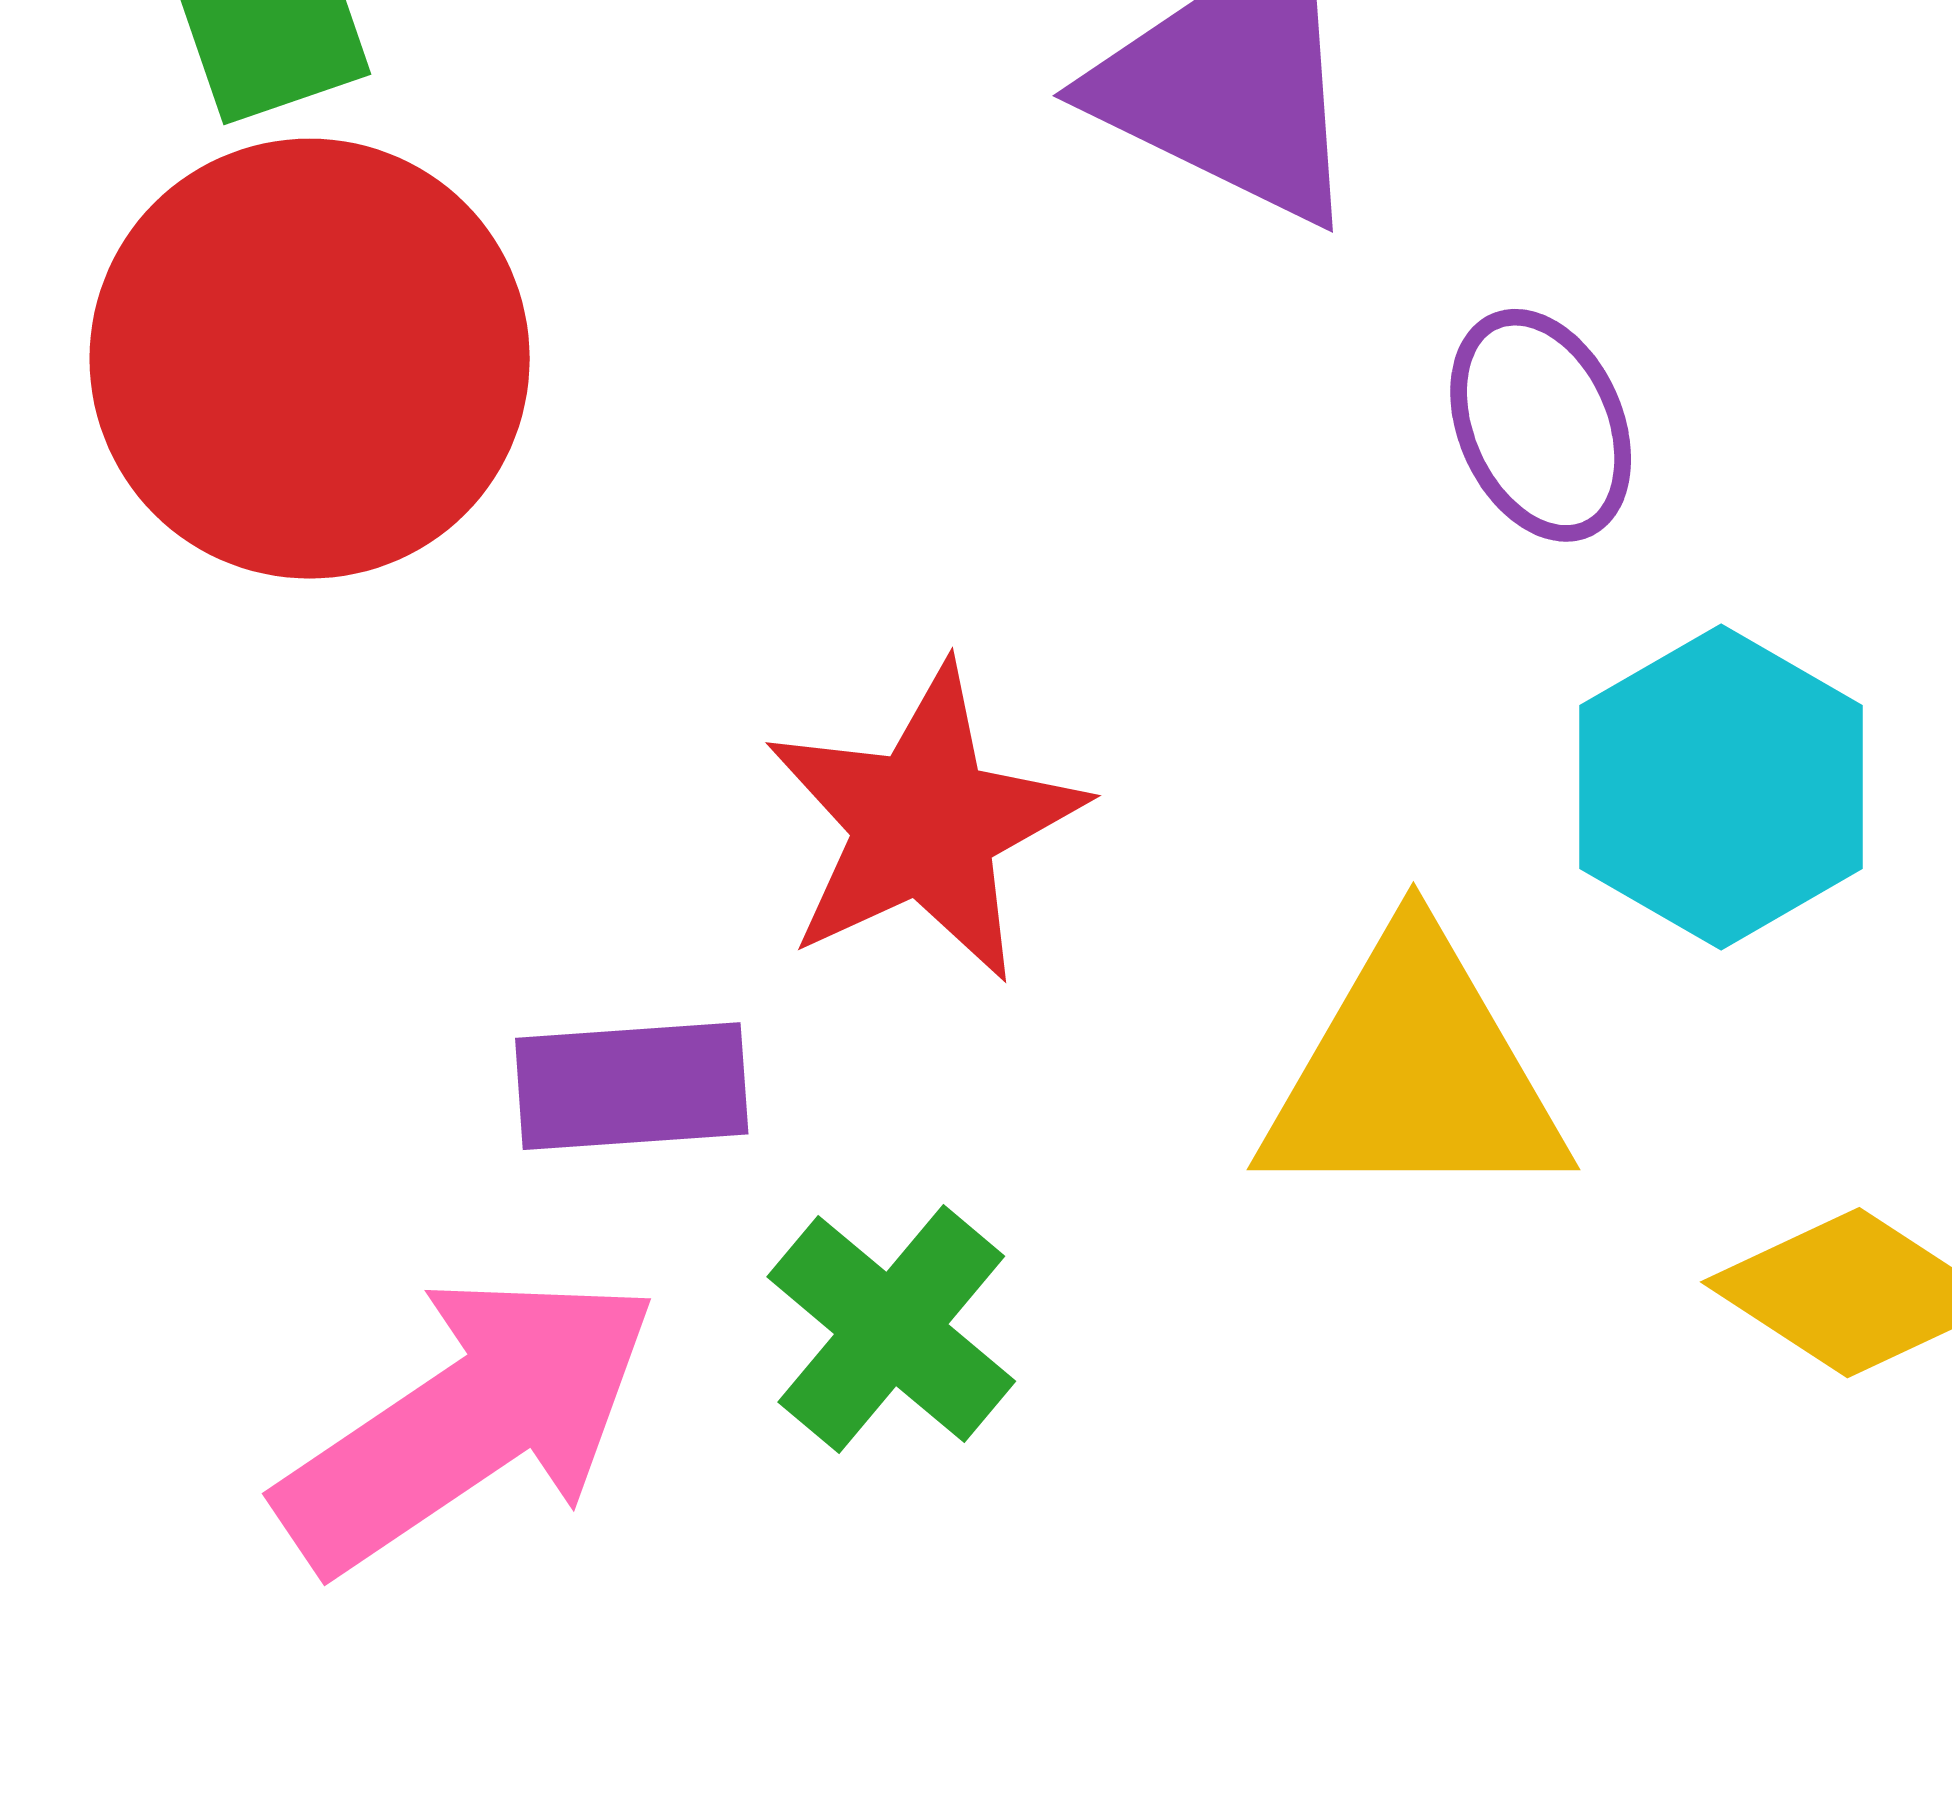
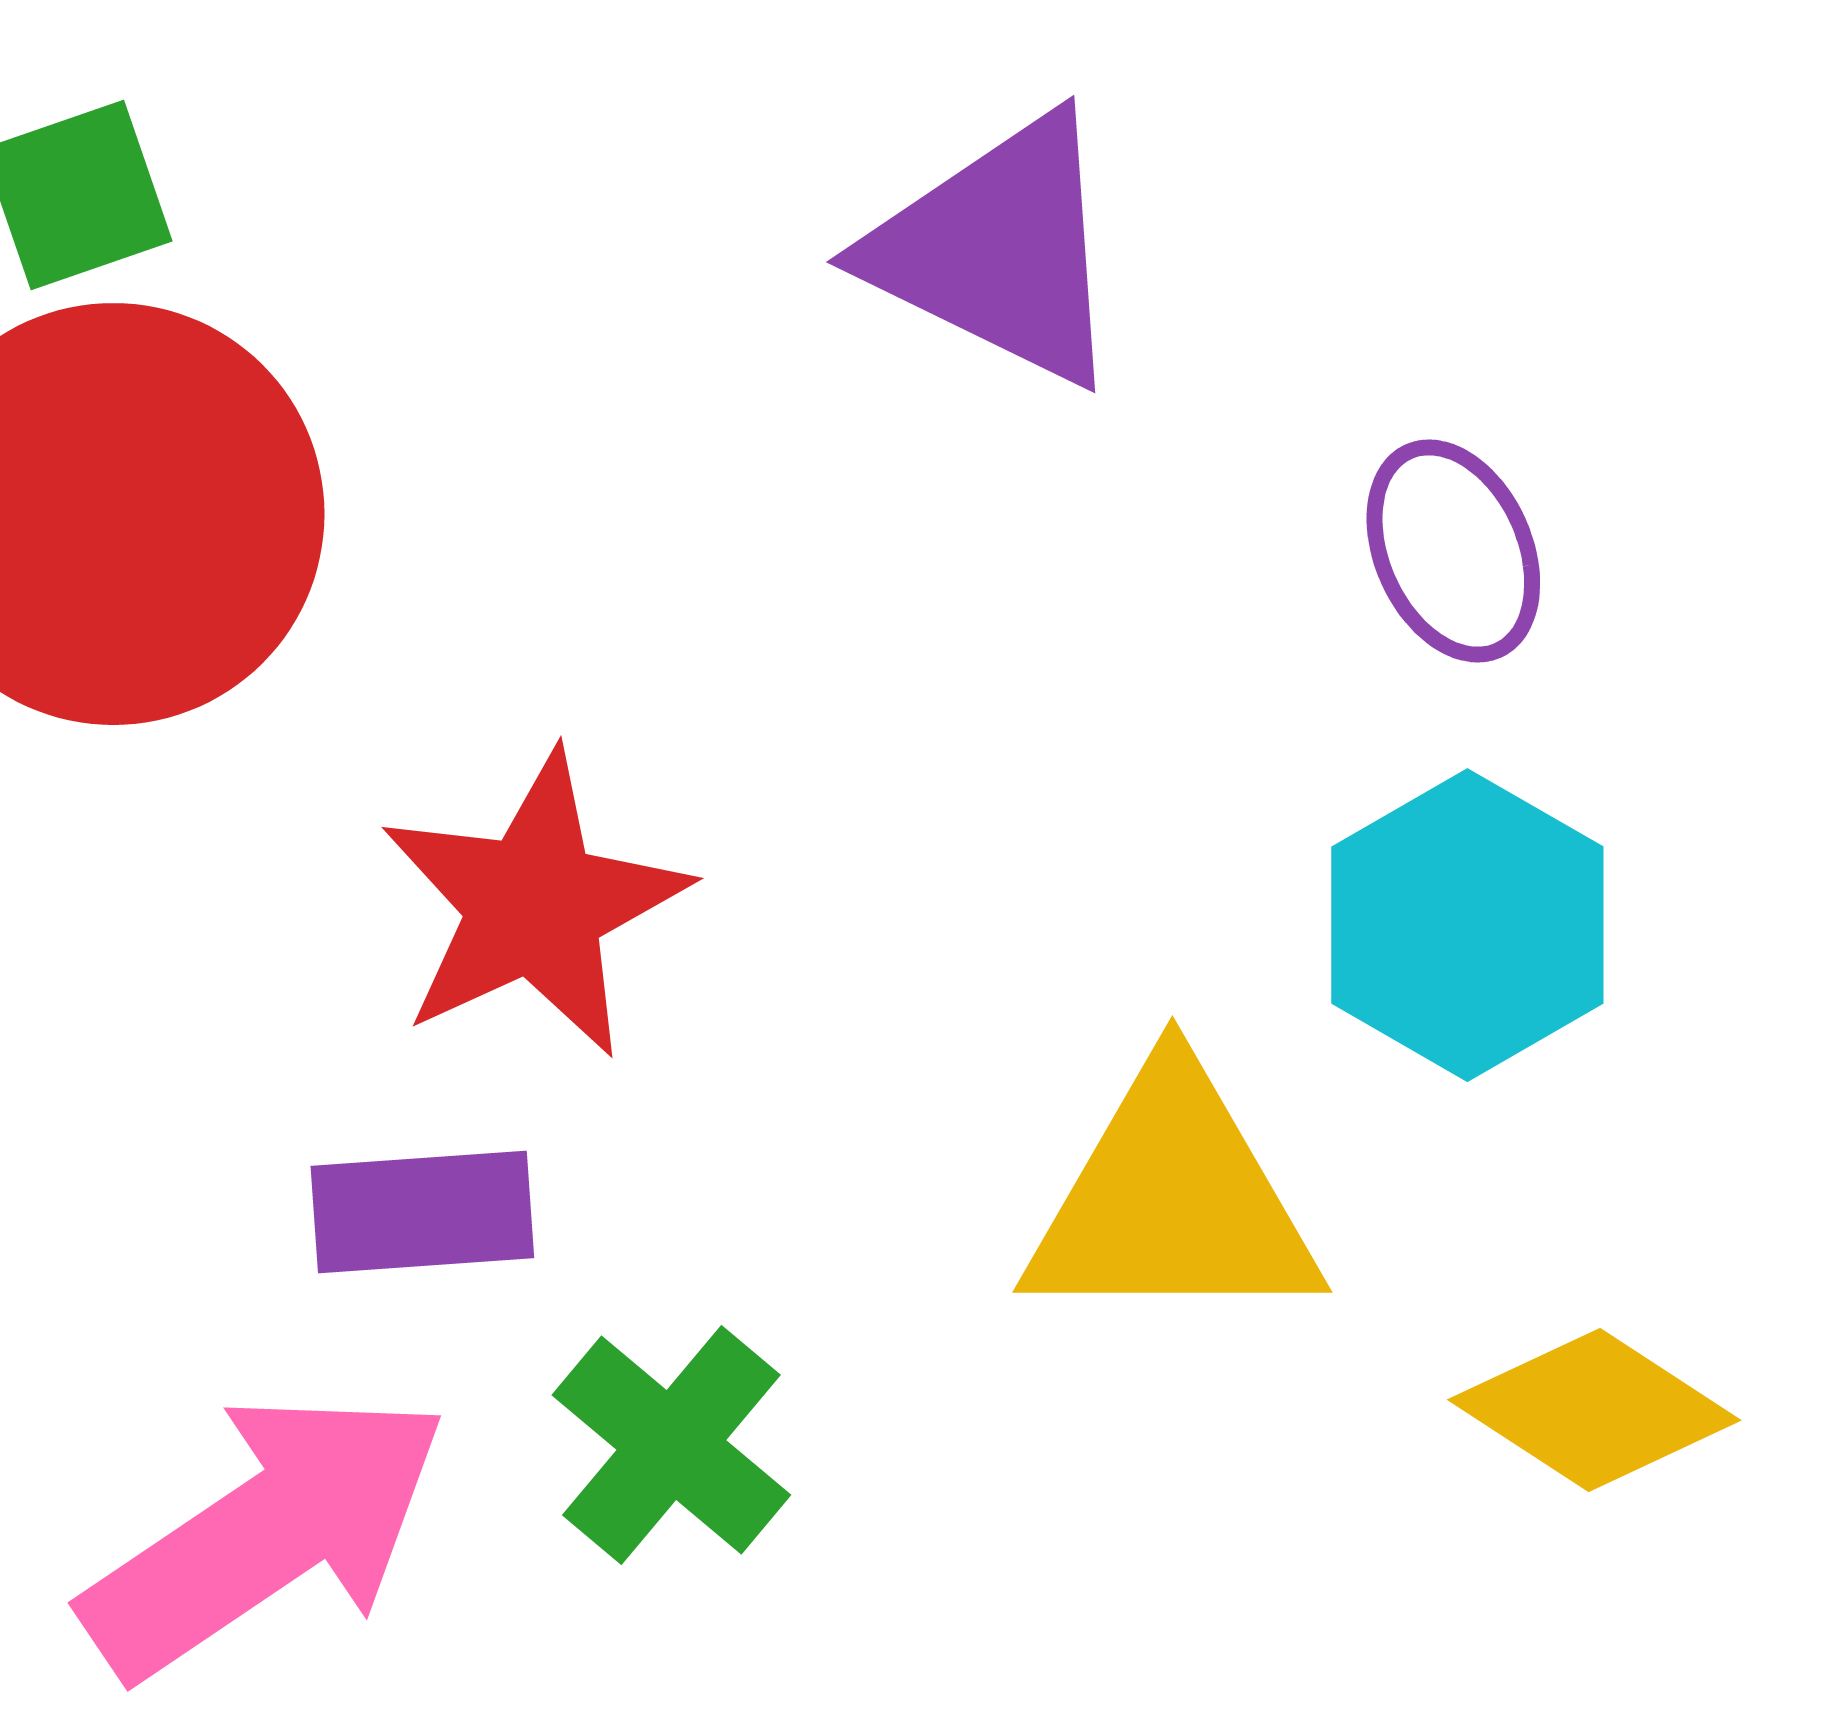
purple ellipse: (1541, 425) -> (1453, 551), moved
red star: (925, 824) -> (534, 905), moved

